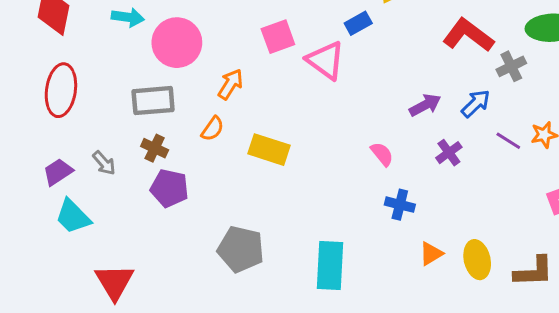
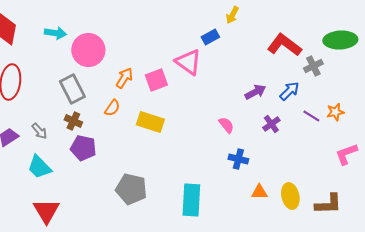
pink square: (278, 37) -> (156, 80), moved
gray rectangle: (153, 101) -> (72, 89), turned 68
cyan trapezoid: (73, 216) -> (39, 167), moved
orange triangle: (431, 254) -> (259, 192), turned 30

